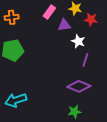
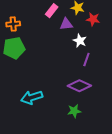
orange cross: (12, 17) -> (13, 24), moved
cyan arrow: (16, 100) -> (32, 97), moved

